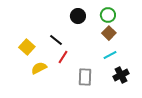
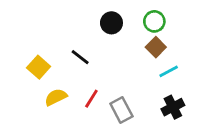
cyan line: (110, 55) -> (169, 71), moved
red line: (63, 57) -> (91, 99), moved
gray rectangle: (85, 77) -> (121, 110), turned -30

